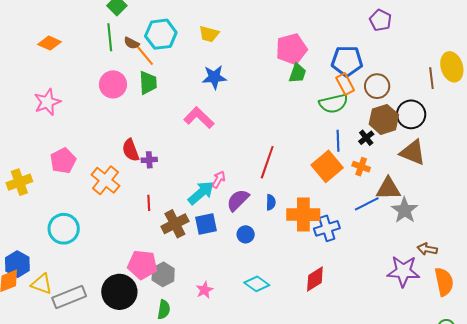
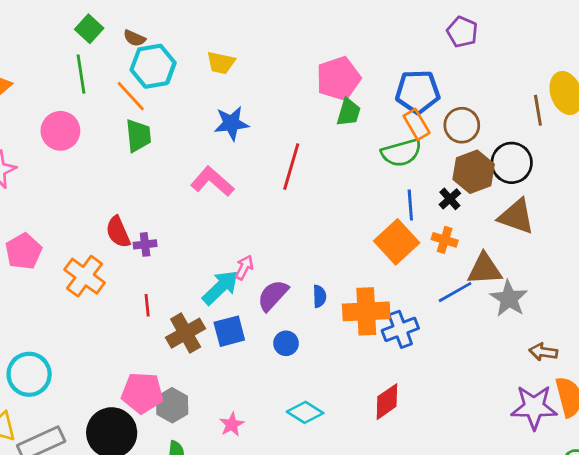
brown semicircle: (132, 43) -> (134, 38), moved
pink circle: (113, 84) -> (60, 131), moved
red line: (267, 162) -> (291, 167), moved
cyan circle: (64, 229) -> (29, 374), moved
purple star: (403, 271) -> (534, 407), moved

